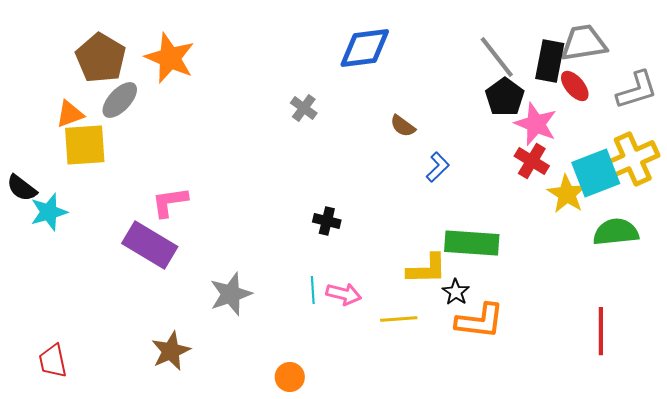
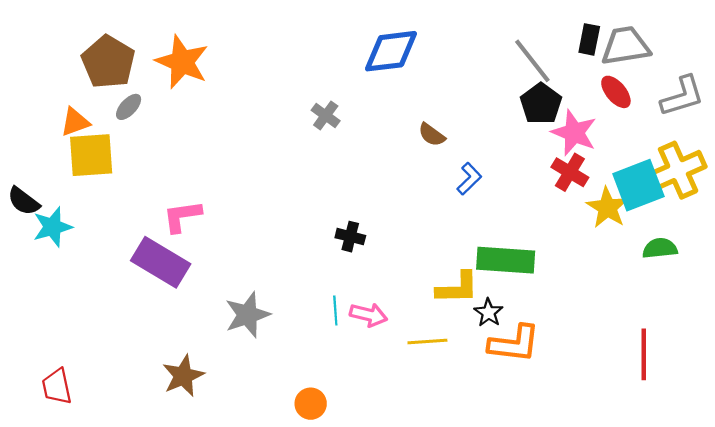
black rectangle: (550, 61) -> (589, 39), moved, size x0.7
gray ellipse: (120, 100) -> (129, 107), size x0.7
green semicircle: (616, 232) -> (660, 248), size x0.7

